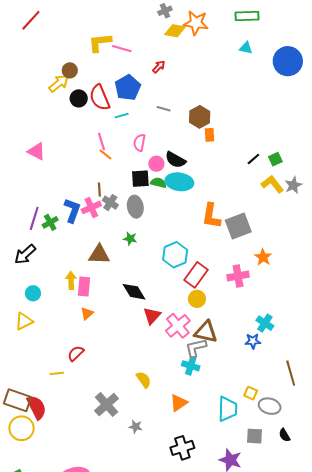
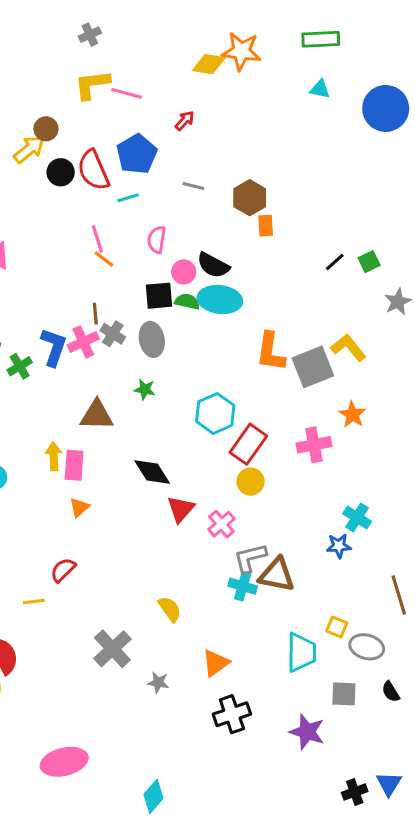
gray cross: (165, 11) -> (90, 35), moved
yellow L-shape: (272, 184) -> (348, 348), moved
pink cross: (178, 326) -> (221, 524), size x0.7
brown triangle: (206, 332) -> (277, 575), moved
orange triangle: (179, 403) -> (216, 663), moved

